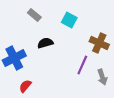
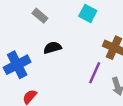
cyan square: (69, 20) -> (88, 13), moved

